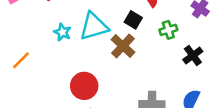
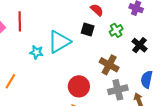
brown cross: (123, 46) -> (109, 65), moved
red circle: (84, 86) -> (79, 86), moved

